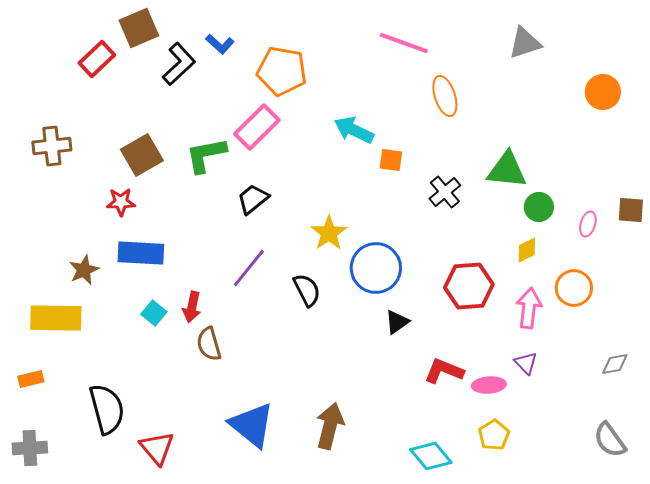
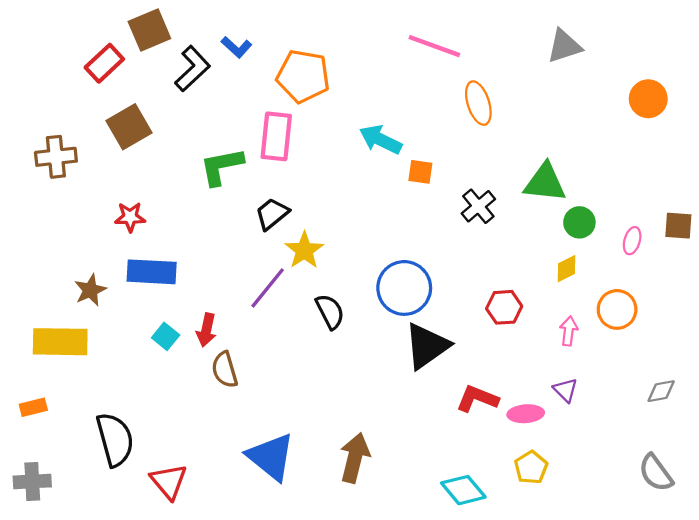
pink rectangle: (257, 127) -> (276, 136), turned -39
brown square: (142, 155) -> (129, 127), moved
yellow star: (329, 233) -> (304, 250), moved
red hexagon: (469, 286) -> (504, 307), size x0.7
pink arrow: (529, 308) -> (569, 331), size x0.7
black triangle: (397, 322) -> (427, 346), size x1.8

